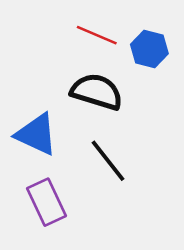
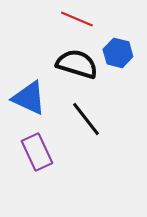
blue hexagon: (149, 49) -> (118, 53), moved

